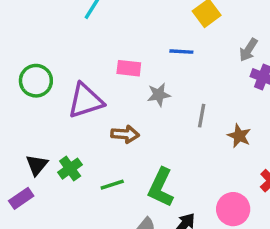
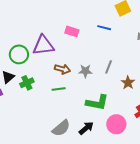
green circle: (36, 81) -> (19, 54), moved
gray star: (159, 95) -> (85, 71), moved
green line: (112, 185) -> (59, 89), moved
green L-shape: (161, 187) -> (97, 102), moved, turned -115

